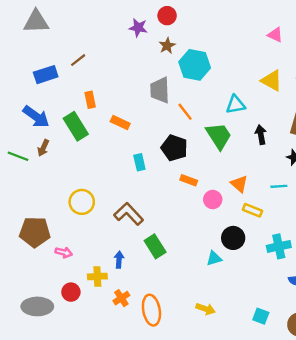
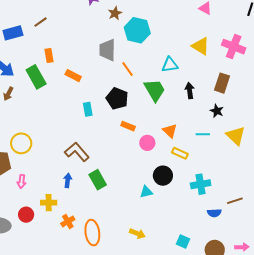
yellow circle: (82, 202) -> (21, 143), moved
pink arrow: (64, 252) -> (22, 181), turned 80
blue arrow: (119, 260) -> (68, 180), moved

